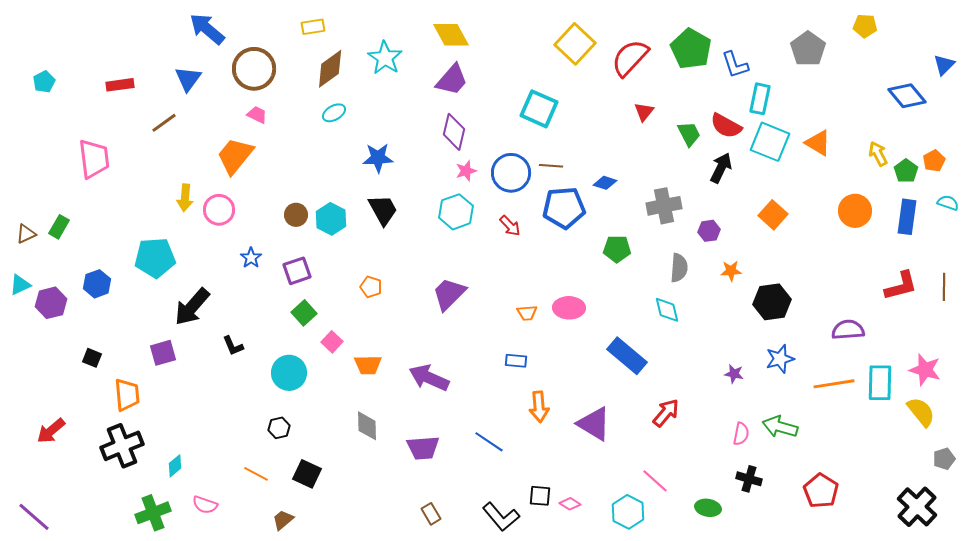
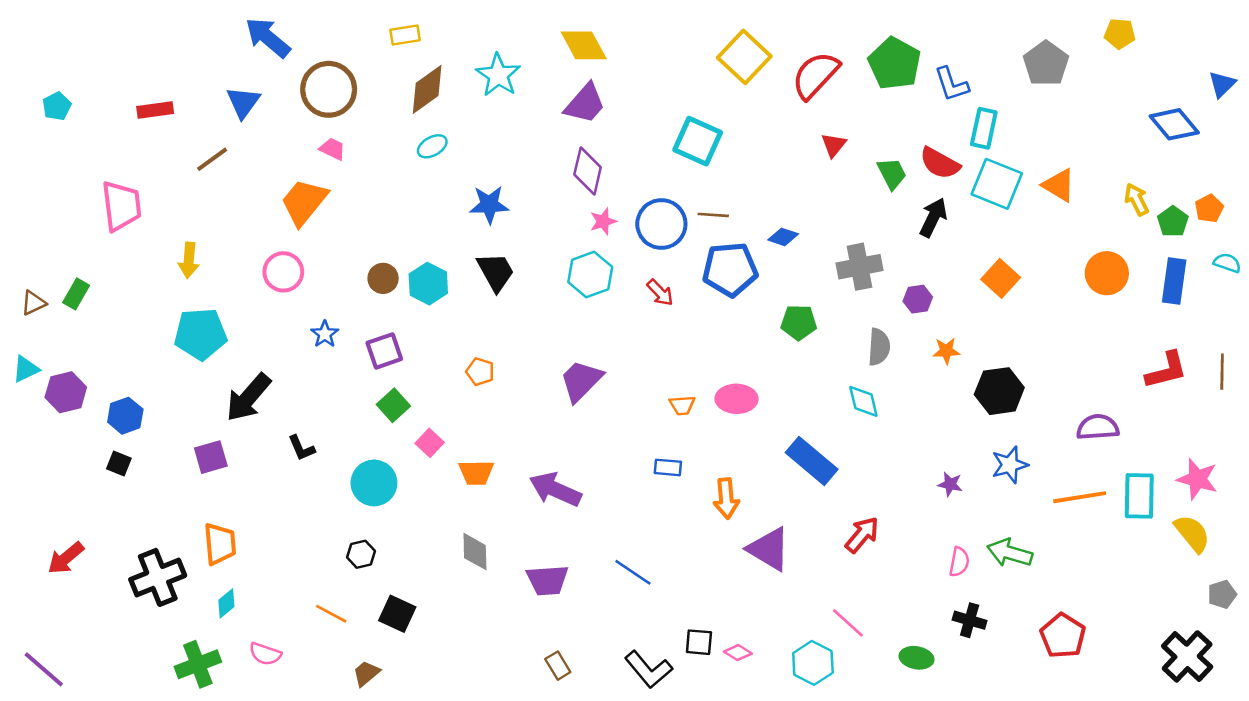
yellow arrow: (185, 198) -> (189, 260), moved
blue hexagon: (97, 284) -> (125, 416), moved
orange trapezoid: (127, 395) -> (220, 544), moved
orange arrow: (539, 407) -> (726, 498), moved

